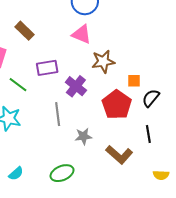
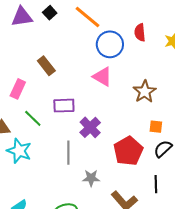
brown star: (103, 61) -> (145, 92), moved, turned -30
orange square: (134, 81) -> (156, 127), moved

